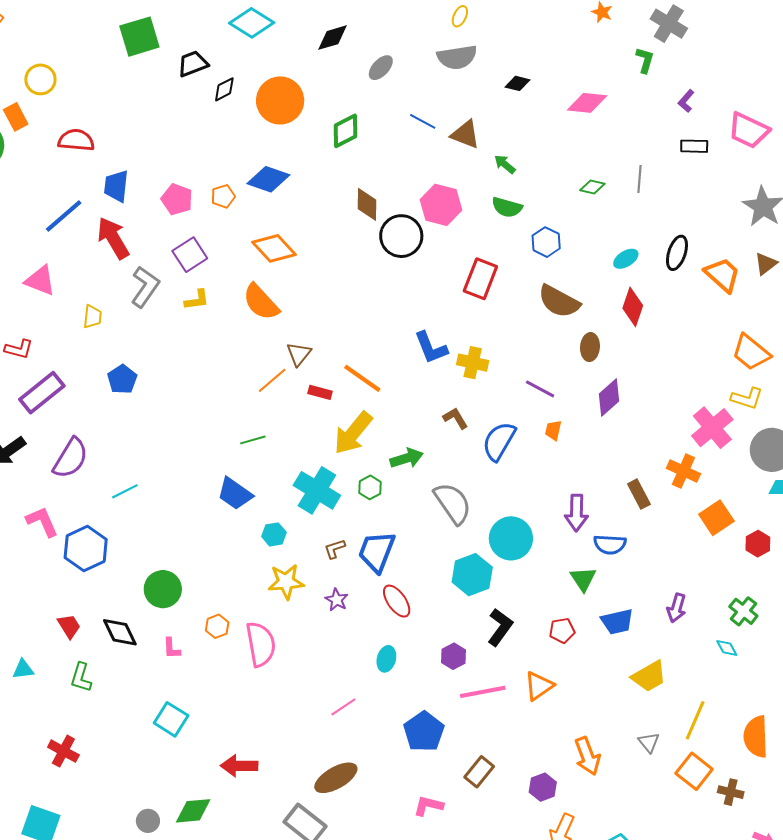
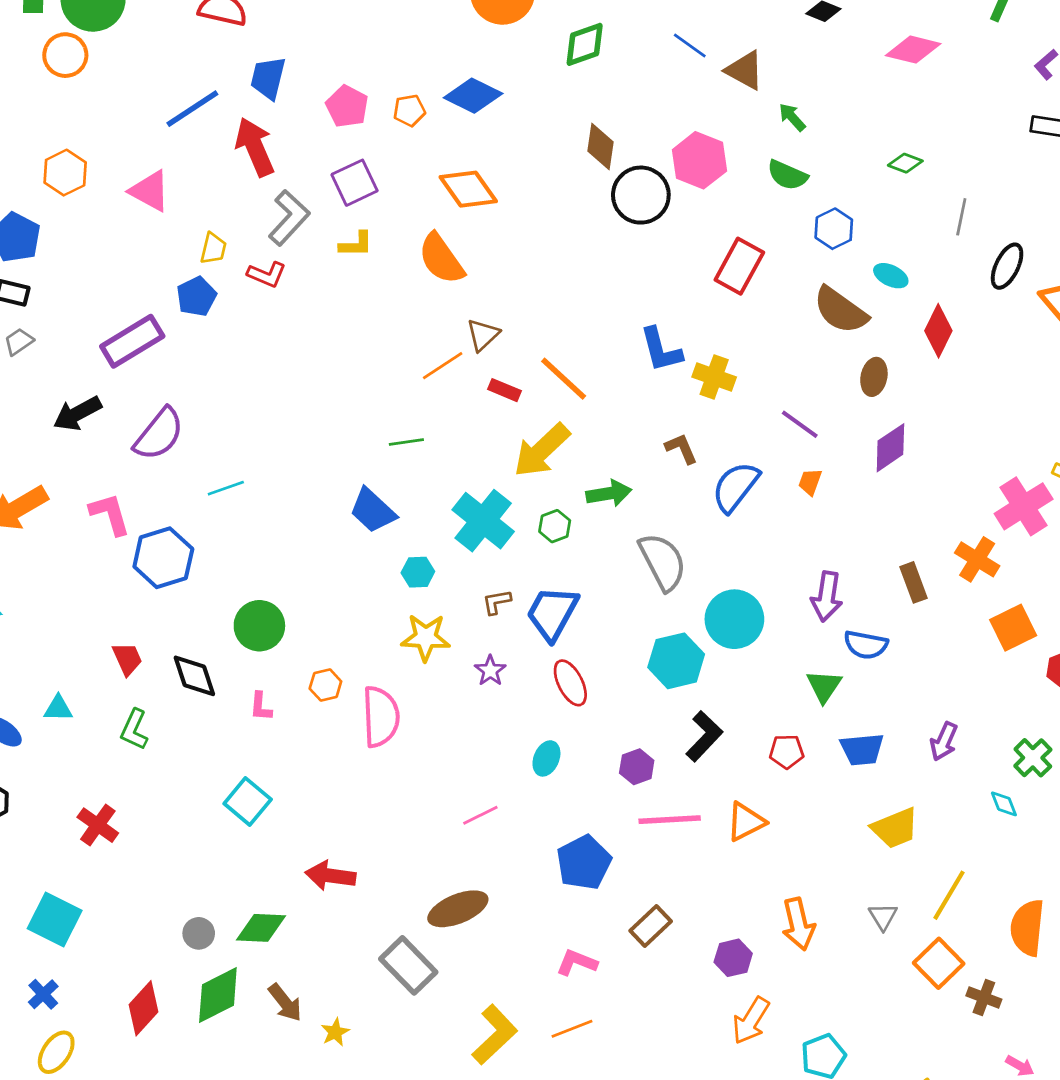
gray line: (640, 179) -> (961, 217), moved
cyan ellipse: (626, 259) -> (891, 276), moved, turned 50
red L-shape: (19, 349) -> (267, 274), moved
blue pentagon: (122, 379) -> (196, 296), moved

